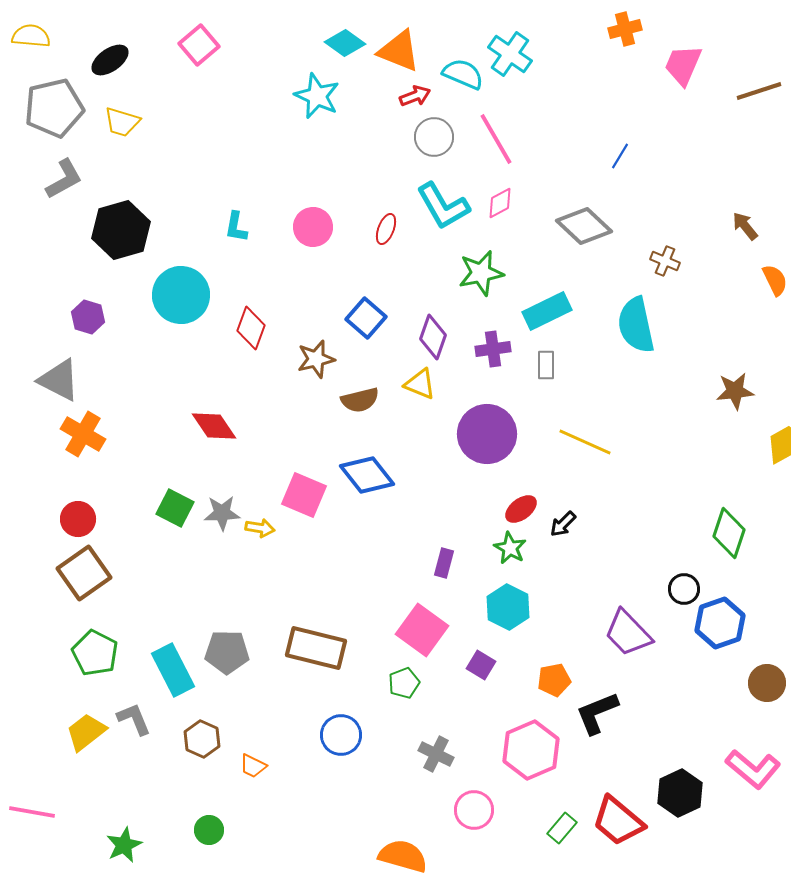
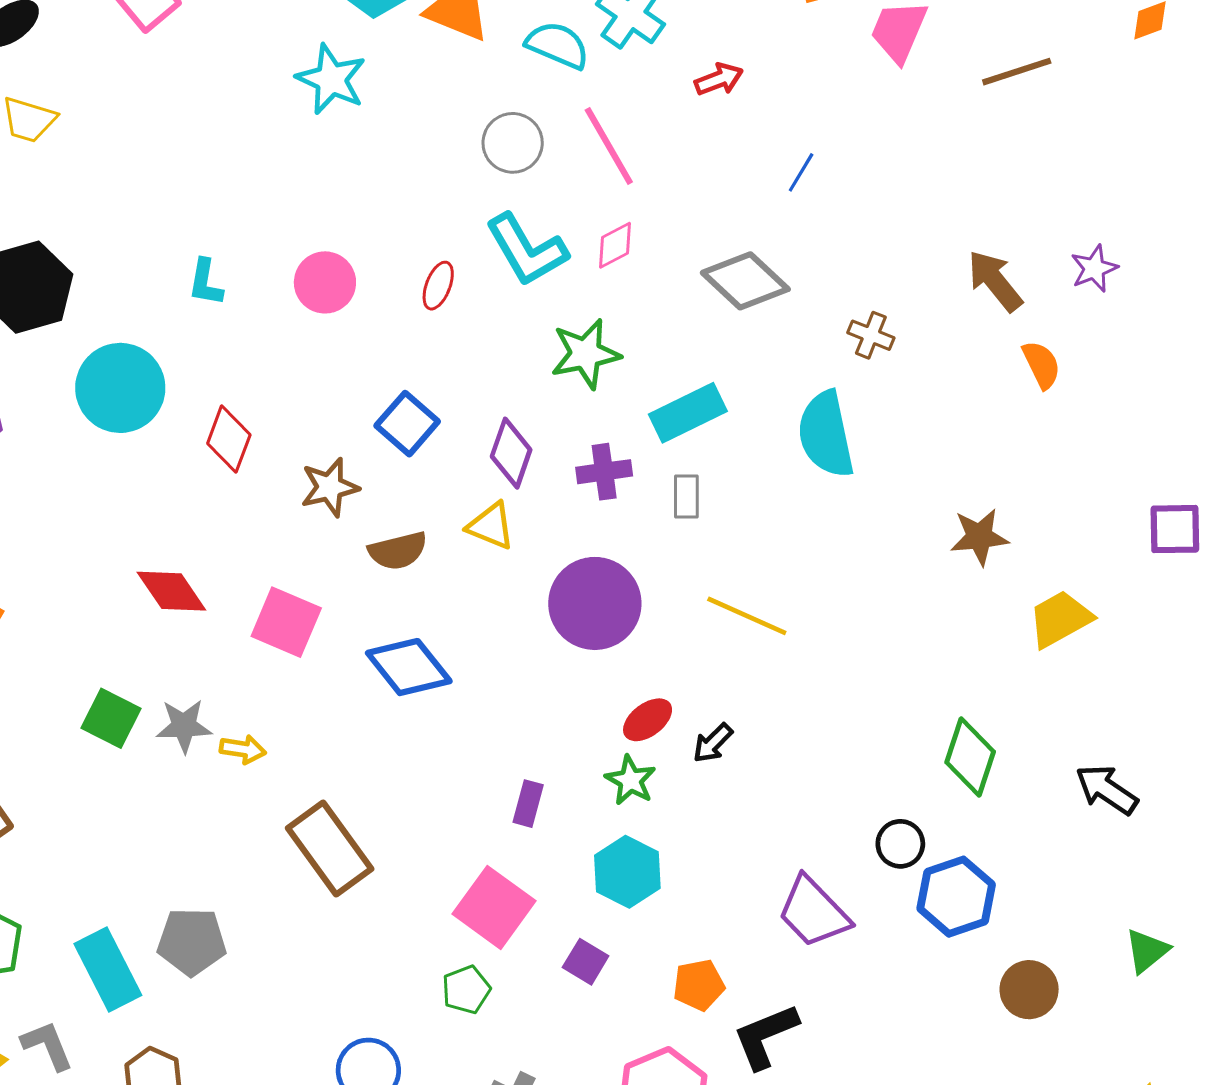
red arrow: (415, 96) -> (719, 79), moved
brown arrow: (745, 226) -> (995, 281), size x1.4
pink square: (304, 495) -> (286, 622), moved
brown rectangle: (316, 648) -> (330, 849), moved, turned 40

